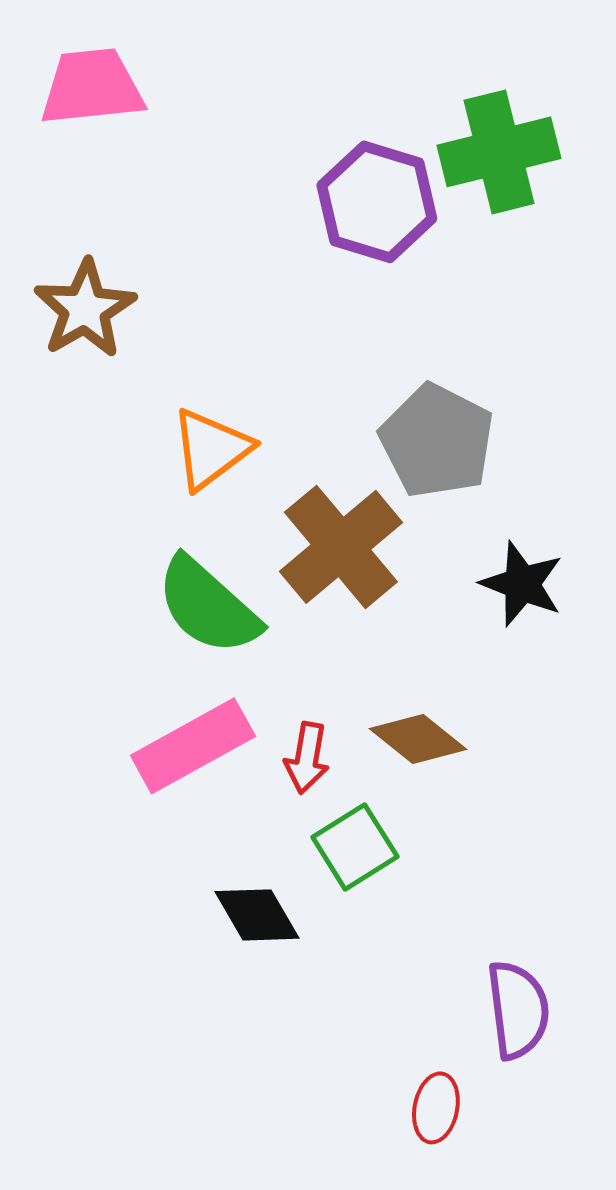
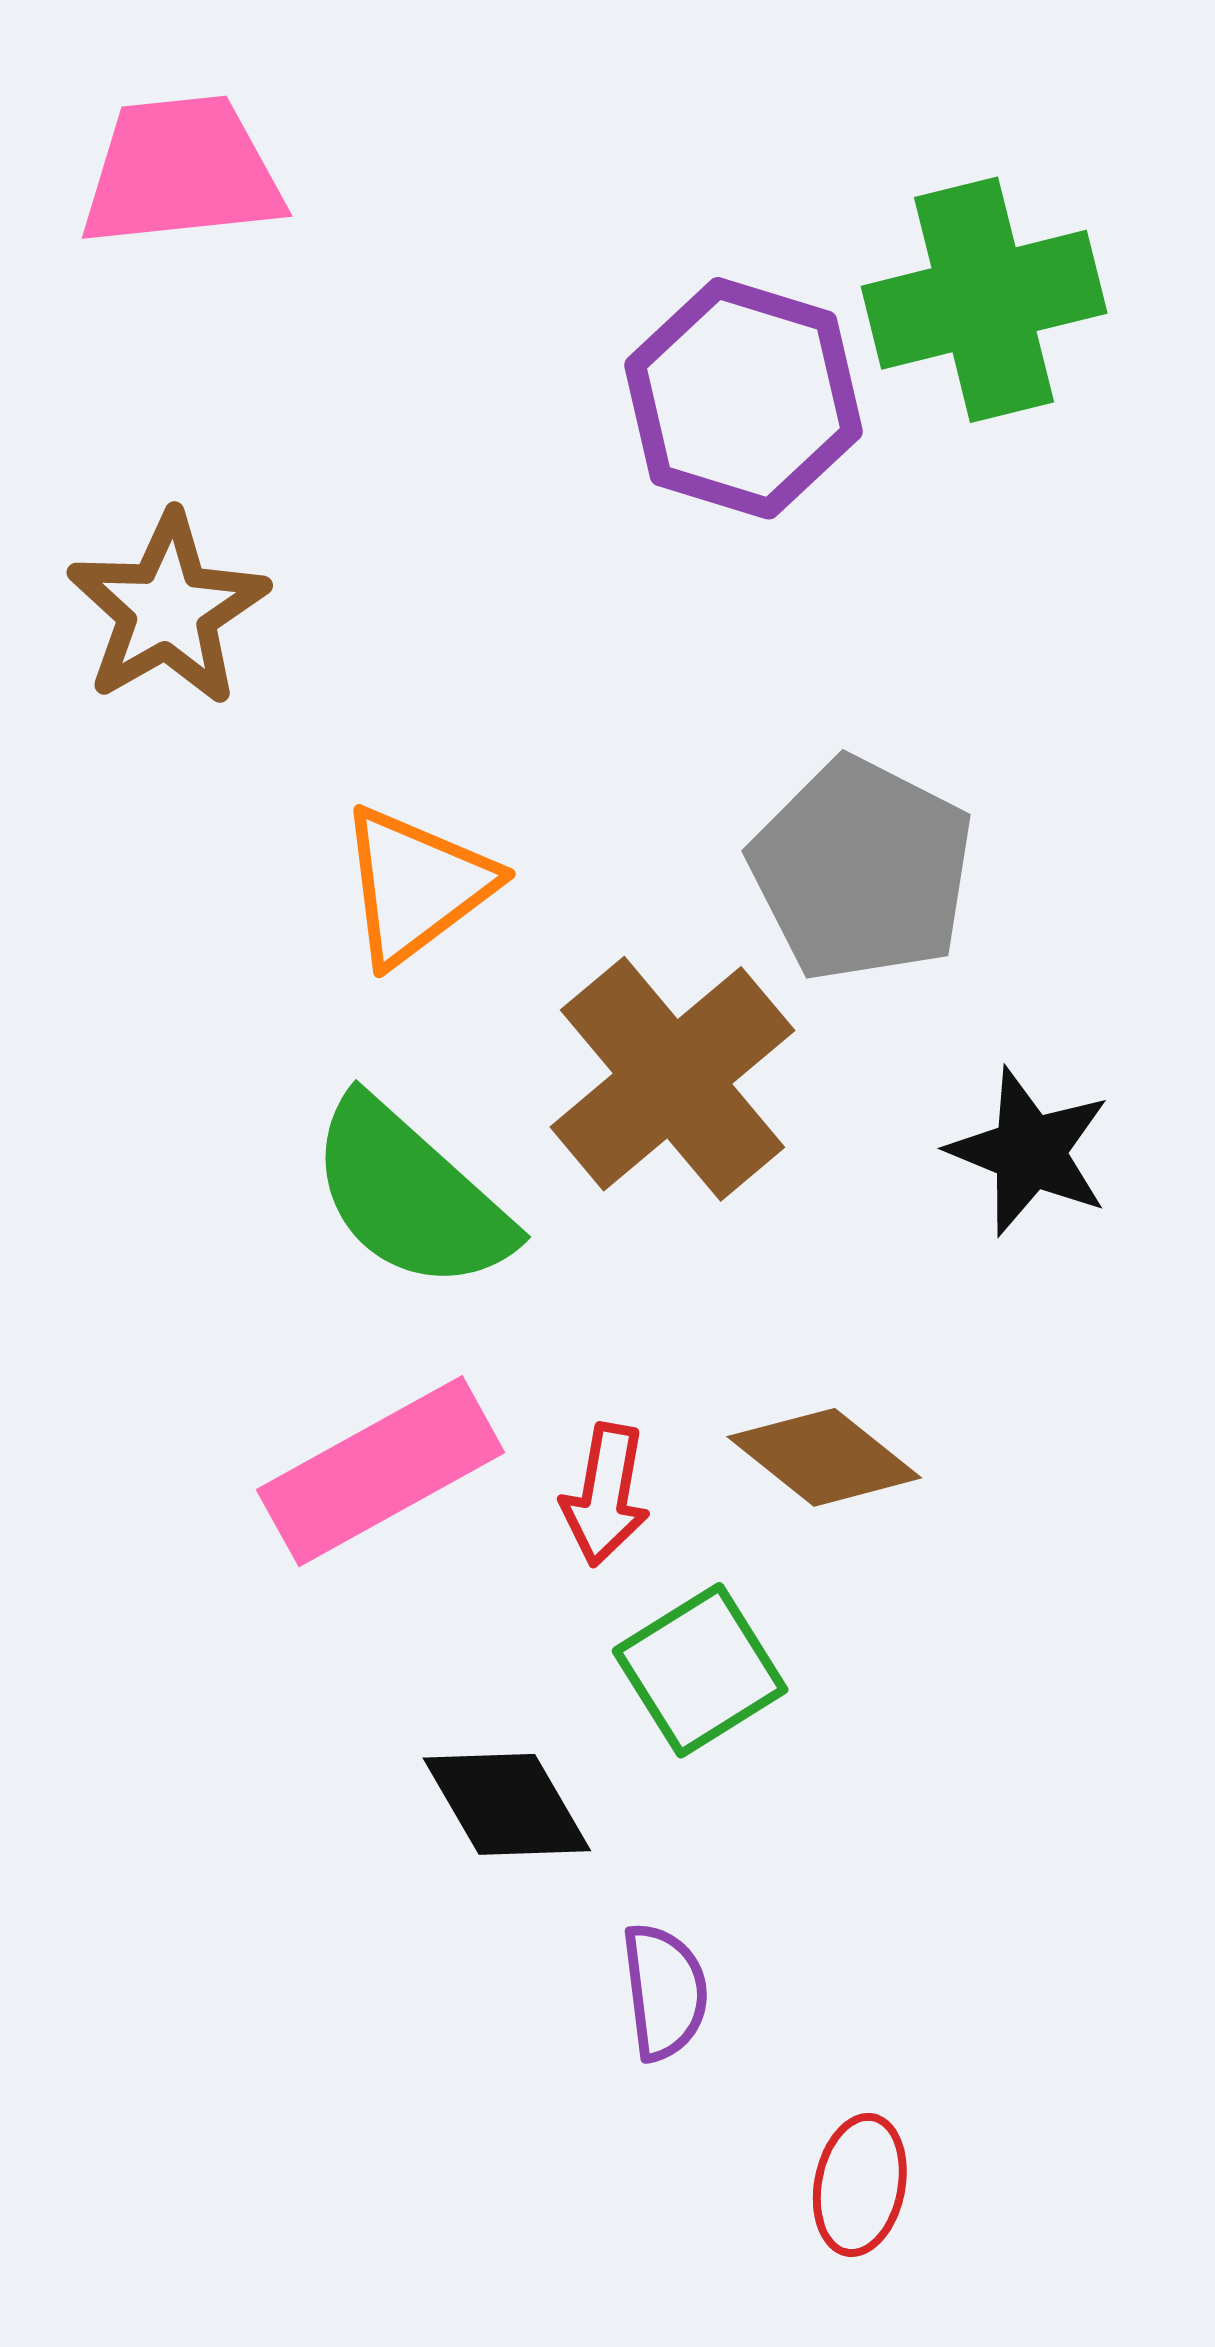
purple semicircle: (518, 1010) -> (665, 1992), moved, size x0.7

